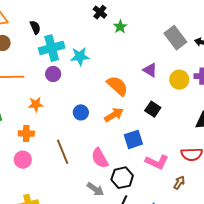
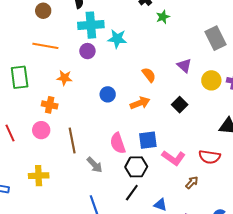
orange semicircle: (117, 86) -> (149, 75), size x0.7
blue square: (133, 139) -> (148, 140), moved
brown line: (63, 152) -> (72, 141), moved
gray arrow: (95, 189) -> (95, 165), moved

